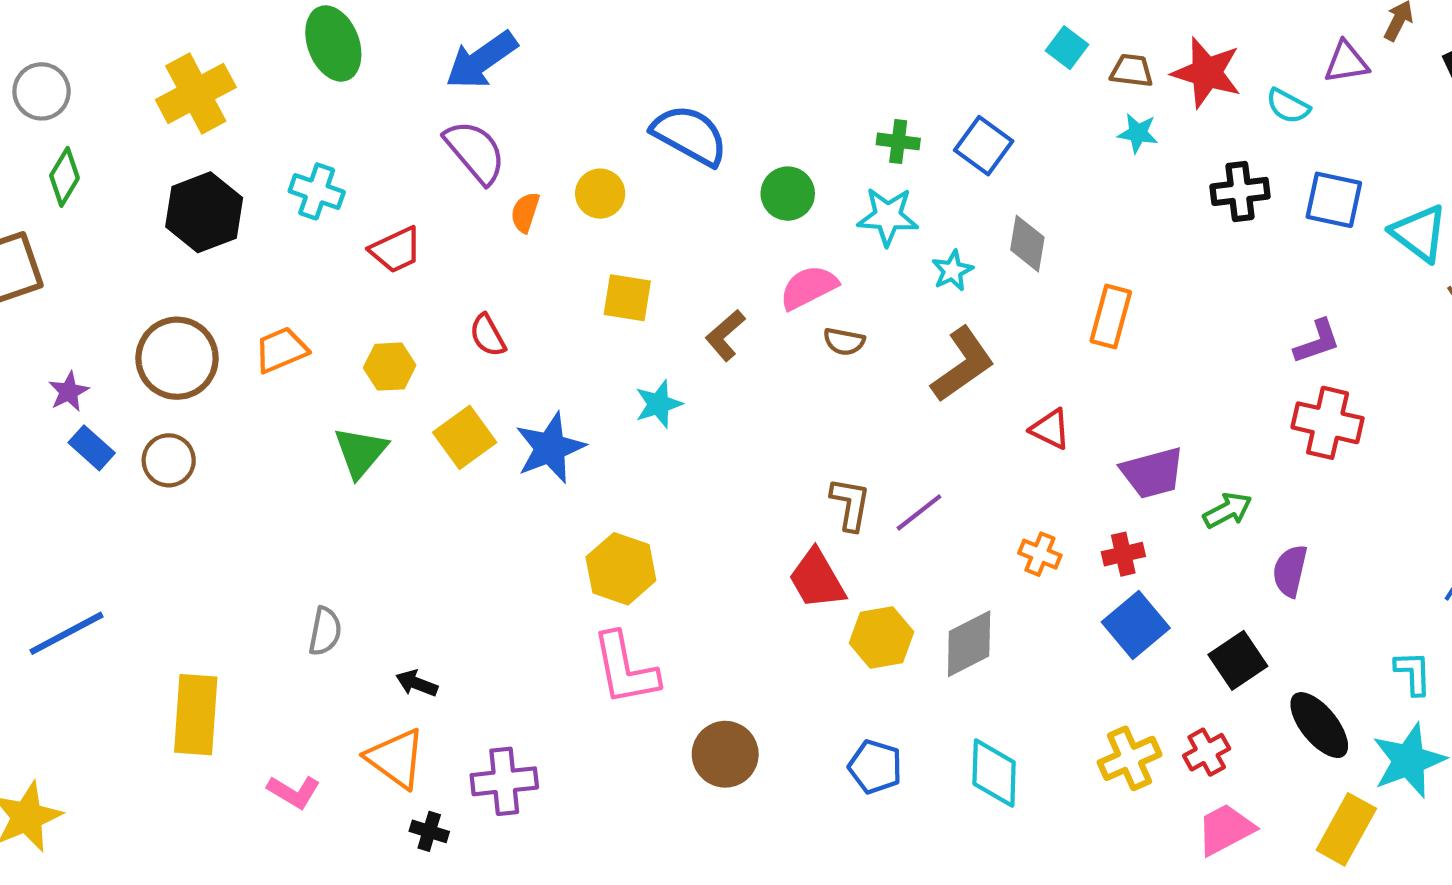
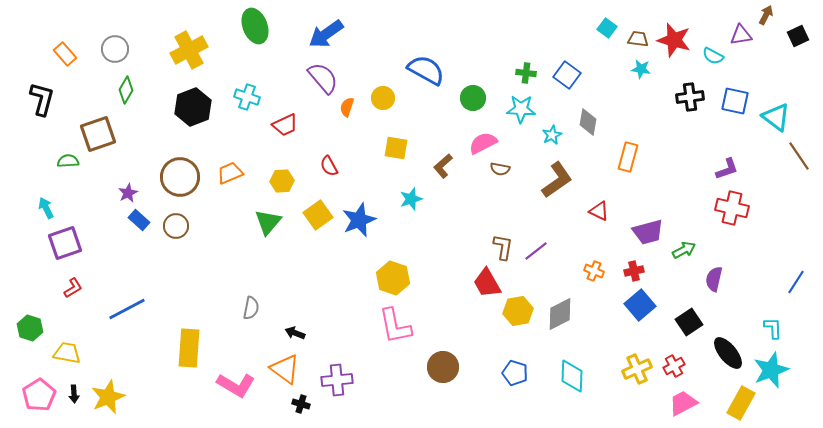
pink L-shape: (294, 792) -> (236, 385), size x1.5

